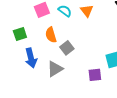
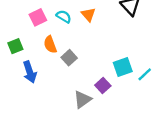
gray triangle: (55, 69) -> (82, 99), moved
purple square: (95, 75) -> (103, 85), turned -32

